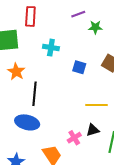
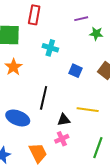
black line: (35, 94) -> (44, 98), moved
black triangle: (93, 130) -> (64, 120), moved

